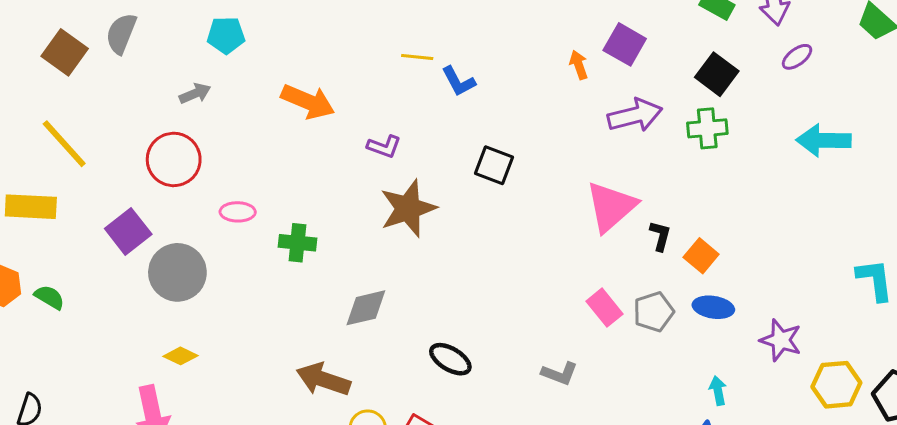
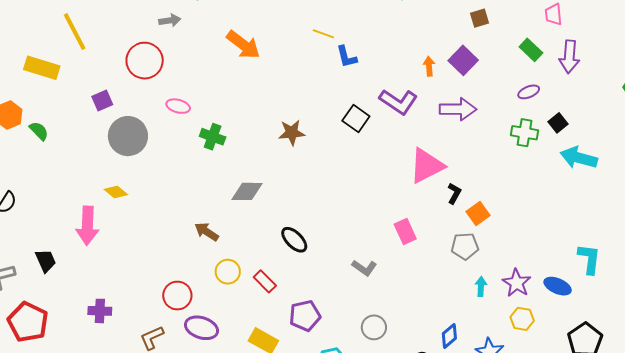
purple ellipse: (797, 57) -> (529, 92), moved
black square: (717, 74) -> (558, 123), moved, size x0.7
green cross: (707, 128) -> (524, 133), moved
purple L-shape: (384, 147) -> (398, 102), moved, size x1.6
brown star: (408, 208) -> (292, 133), size x0.7
purple square: (128, 231) -> (102, 101), size x0.7
blue ellipse: (713, 307) -> (558, 286), moved
gray pentagon: (654, 312) -> (465, 246), moved
brown arrow: (323, 379) -> (207, 232), size x0.7
yellow hexagon: (836, 385) -> (522, 319), moved, size x0.7
cyan arrow: (718, 391) -> (481, 286), moved

